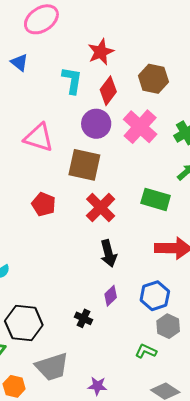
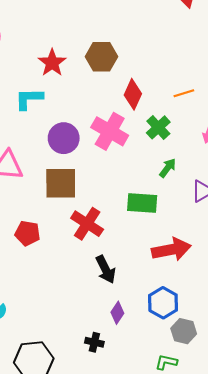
brown hexagon: (153, 79) -> (101, 57), moved
cyan L-shape: (72, 80) -> (29, 99), turned -88
red diamond: (108, 91) -> (133, 94), moved

